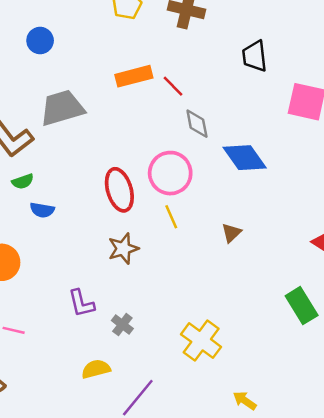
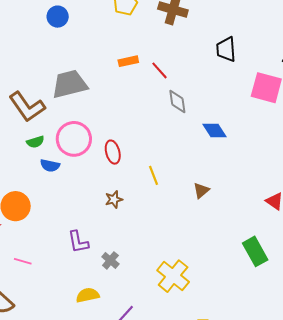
blue circle: (40, 41) -> (58, 17), moved
orange rectangle: (134, 76) -> (128, 61), size x0.7
blue diamond: (245, 158) -> (215, 131), size x0.7
pink circle: (170, 173) -> (74, 139), moved
red ellipse: (119, 190) -> (113, 152), size x0.7
brown star: (123, 249) -> (114, 199), size x0.7

